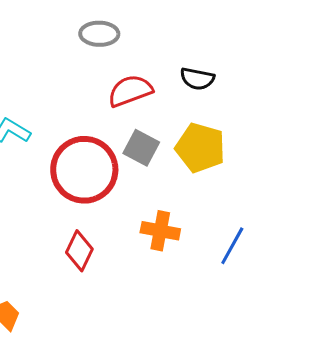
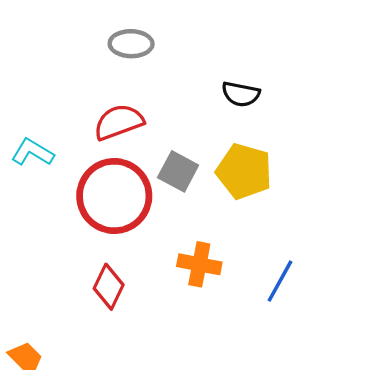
red semicircle: (130, 91) -> (119, 122), moved

